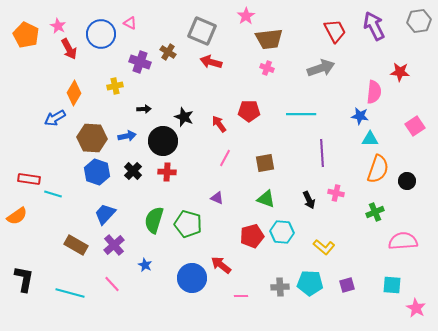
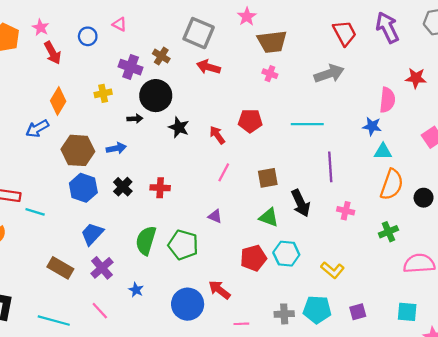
blue circle: (101, 34) -> (88, 36), size x0.6
black circle: (163, 141) -> (156, 96), moved
black arrow: (309, 200) -> (301, 203), moved, size x1.4

